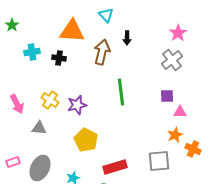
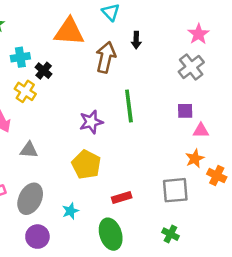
black cross: (59, 58) -> (44, 71), moved, turned 32
yellow cross: (50, 100) -> (25, 91), moved
purple star: (77, 105) -> (91, 122), moved
red rectangle: (115, 167) -> (122, 198), size x0.7

